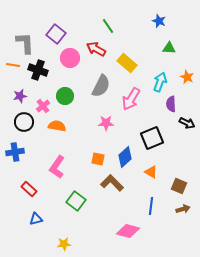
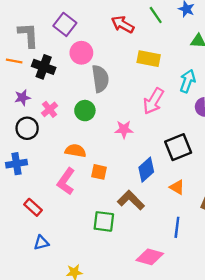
green line: (108, 26) -> (156, 15), moved
red arrow: (96, 49) -> (123, 24), moved
yellow rectangle: (127, 63) -> (149, 59), turned -30
gray semicircle: (101, 86) -> (100, 79), moved, turned -35
green circle: (65, 96) -> (85, 111), moved
orange semicircle: (57, 126) -> (75, 151), moved
orange square: (98, 159) -> (99, 172), moved
green square: (76, 201) -> (104, 221), moved, turned -30

